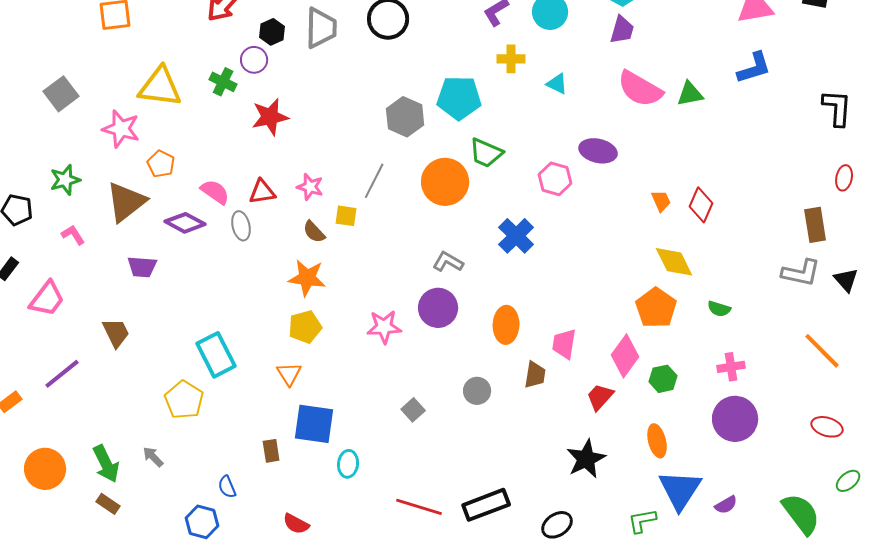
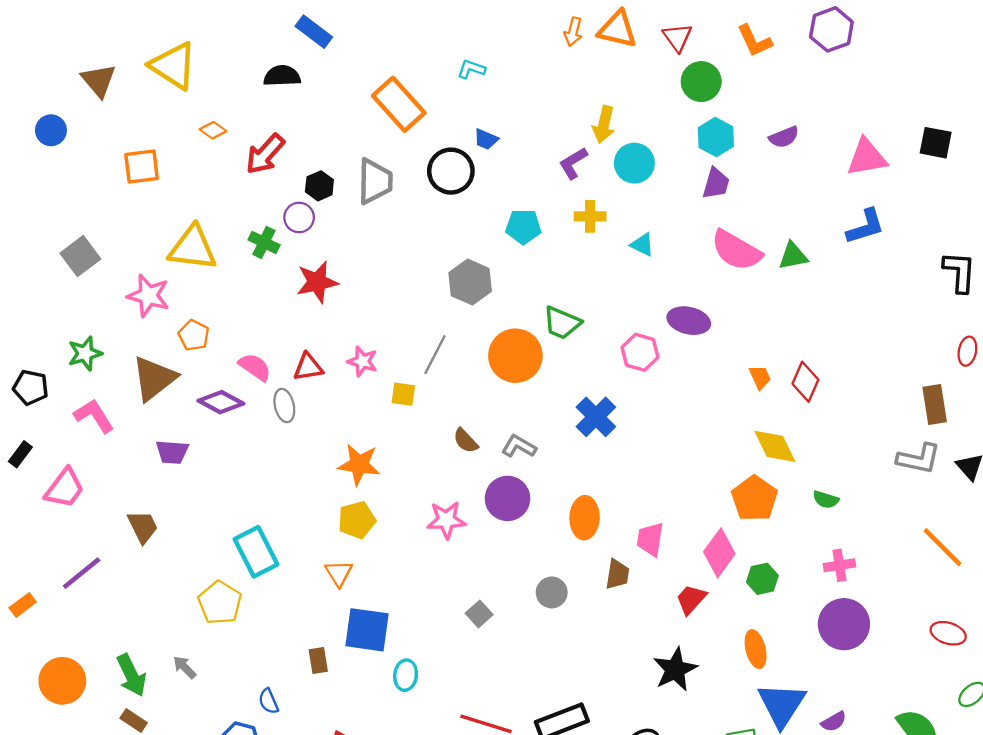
cyan pentagon: (459, 98) -> (523, 227), moved, size x0.7
brown semicircle: (314, 232) -> (466, 441), moved
pink L-shape: (73, 235) -> (94, 416), size x1.5

